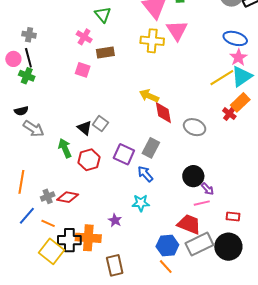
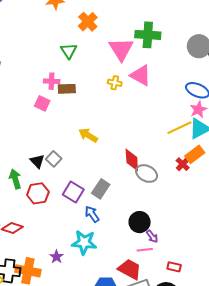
pink triangle: (177, 30) -> (141, 75), turned -35
pink cross: (84, 37) -> (52, 81), moved, turned -35
yellow cross: (152, 41) -> (115, 83), size x0.6
yellow arrow: (149, 96) -> (88, 135), moved
red diamond: (163, 113) -> (132, 160), moved
cyan star: (141, 203) -> (84, 242), size x1.4

